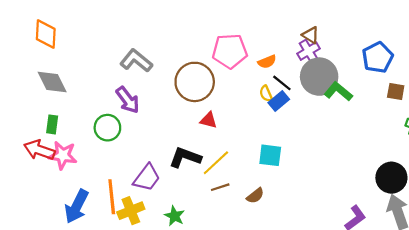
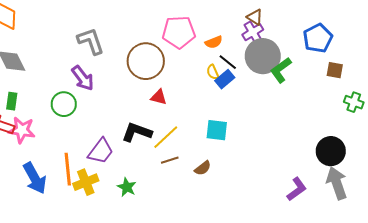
gray L-shape: (136, 61) -> (91, 41), turned 32
green L-shape: (338, 91) -> (281, 70), turned -76
blue arrow: (77, 206) -> (35, 178), turned -56

